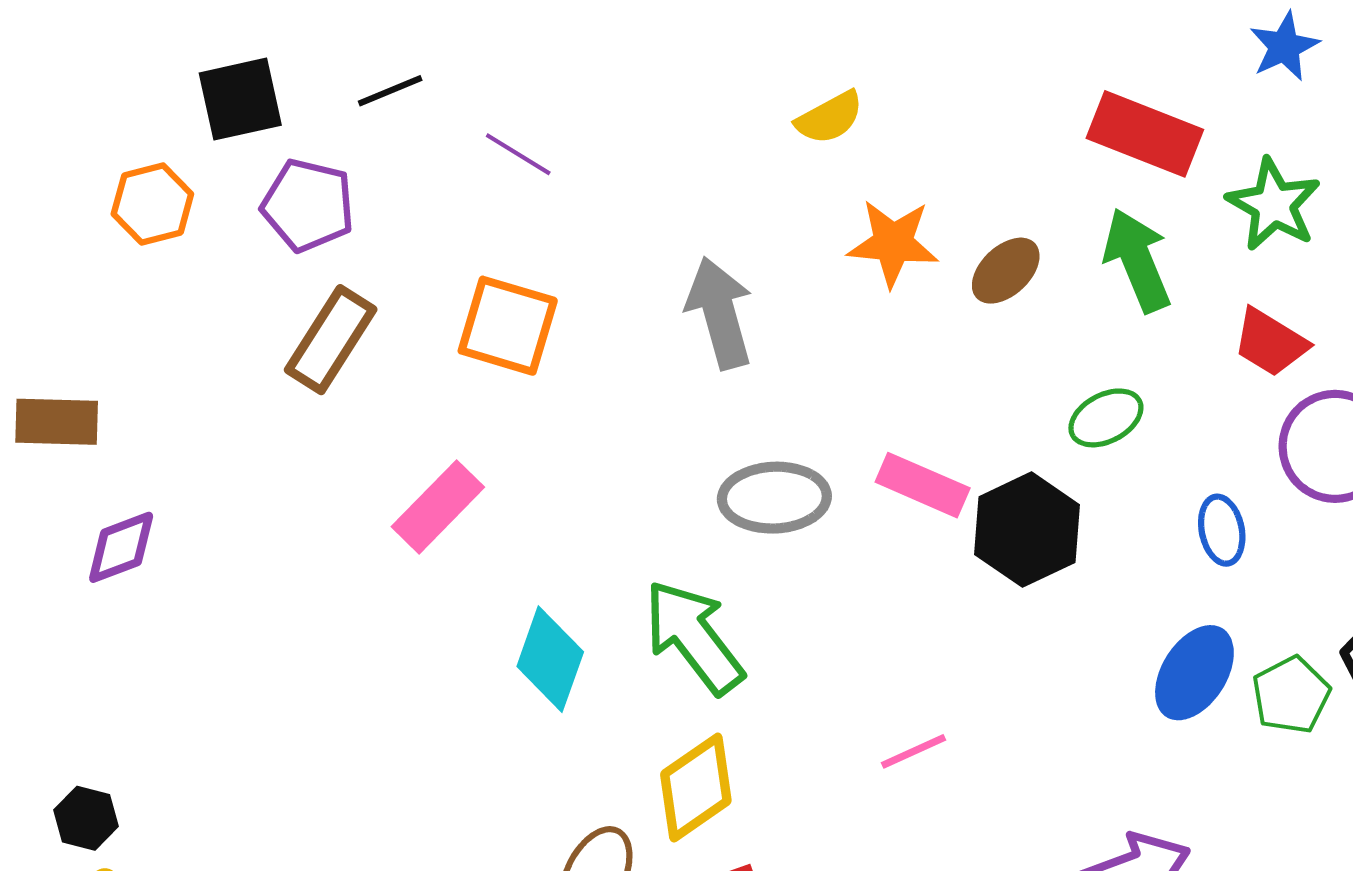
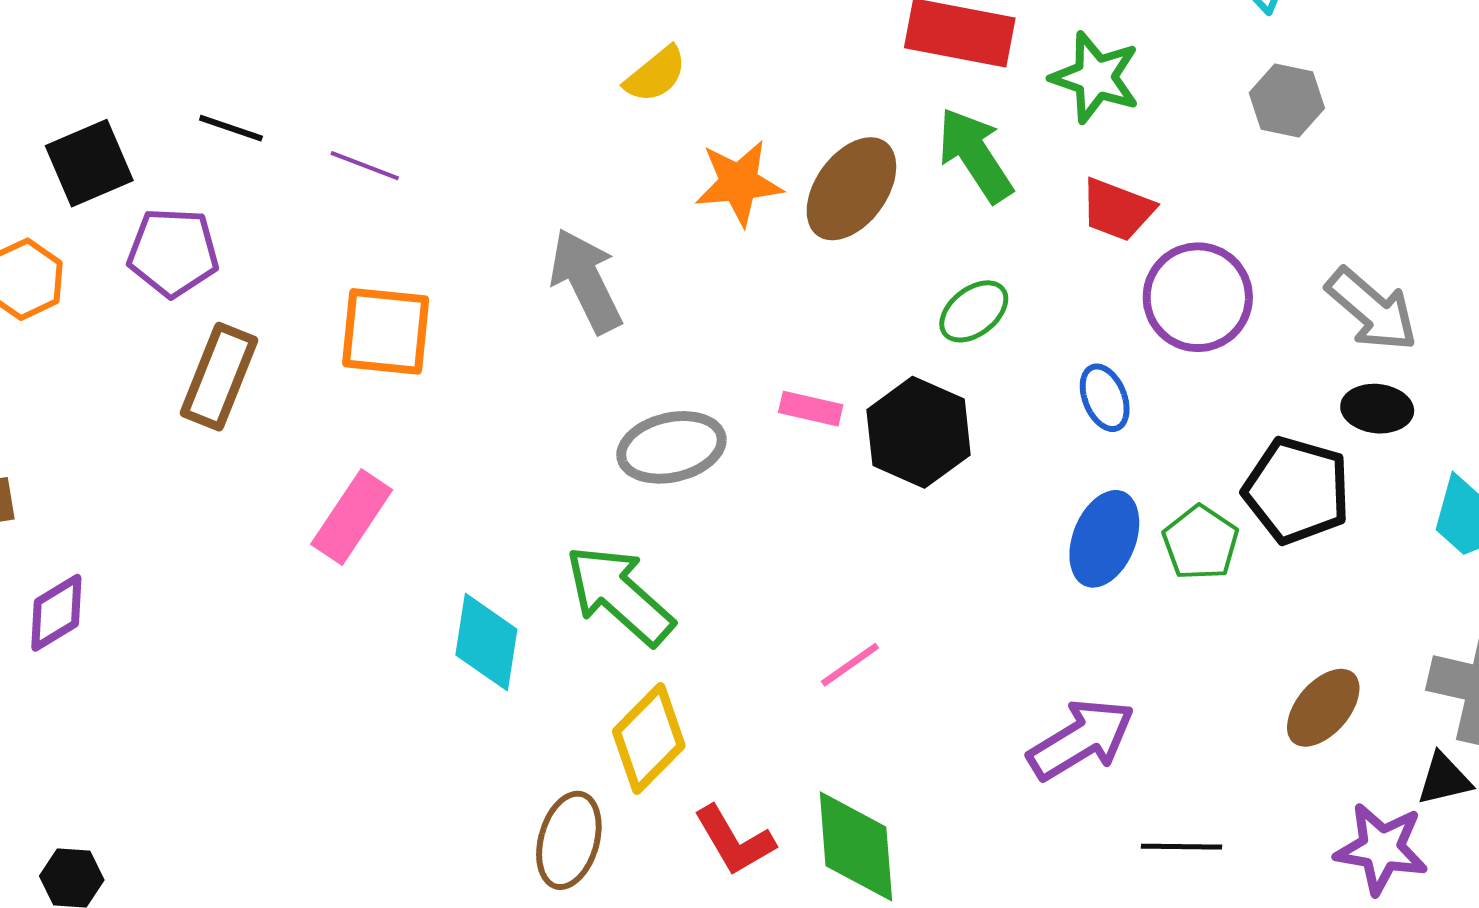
black line: (390, 91) -> (231, 128), turned 52
brown ellipse: (1006, 271) -> (851, 189), size x1.5
pink rectangle: (923, 485) -> (811, 409), size x0.7

